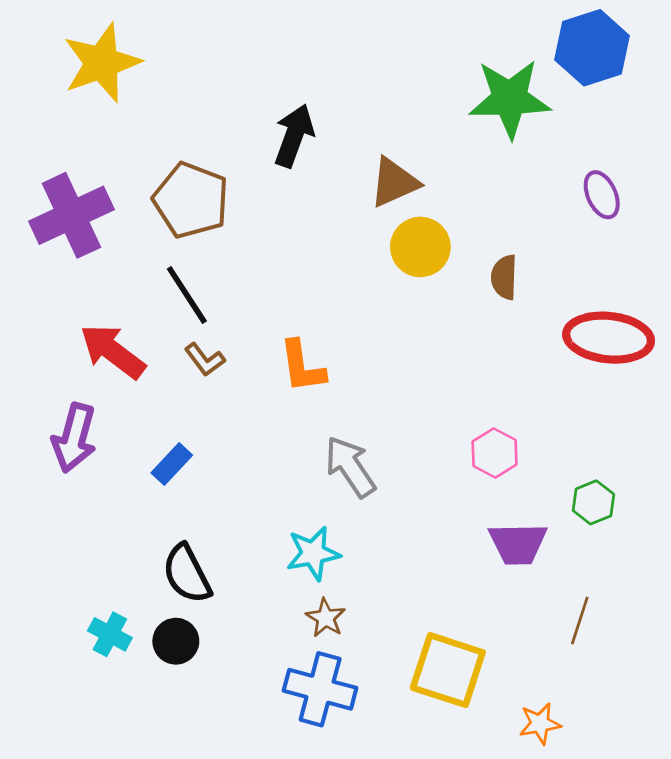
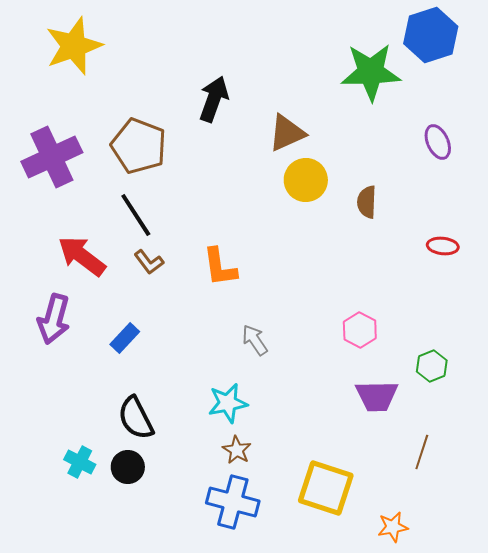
red ellipse: (609, 338) -> (443, 246), size x0.5
gray arrow: (350, 467) -> (255, 340), size x0.7

